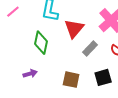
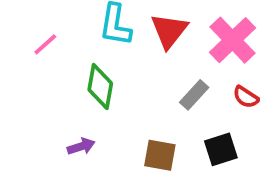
pink line: (13, 12) -> (45, 44), moved
red triangle: (74, 29) -> (169, 31), moved

